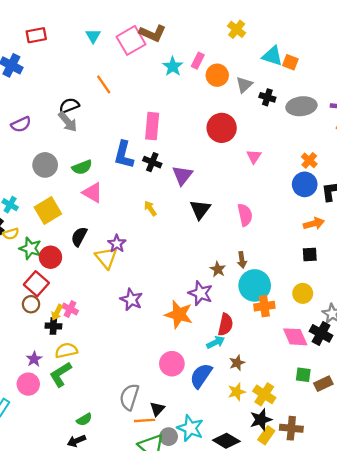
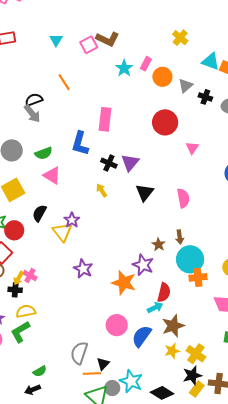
pink square: (131, 40) -> (89, 45), size x0.7
black cross: (152, 162) -> (109, 163), moved
brown star: (237, 363) -> (173, 326), size x1.6

